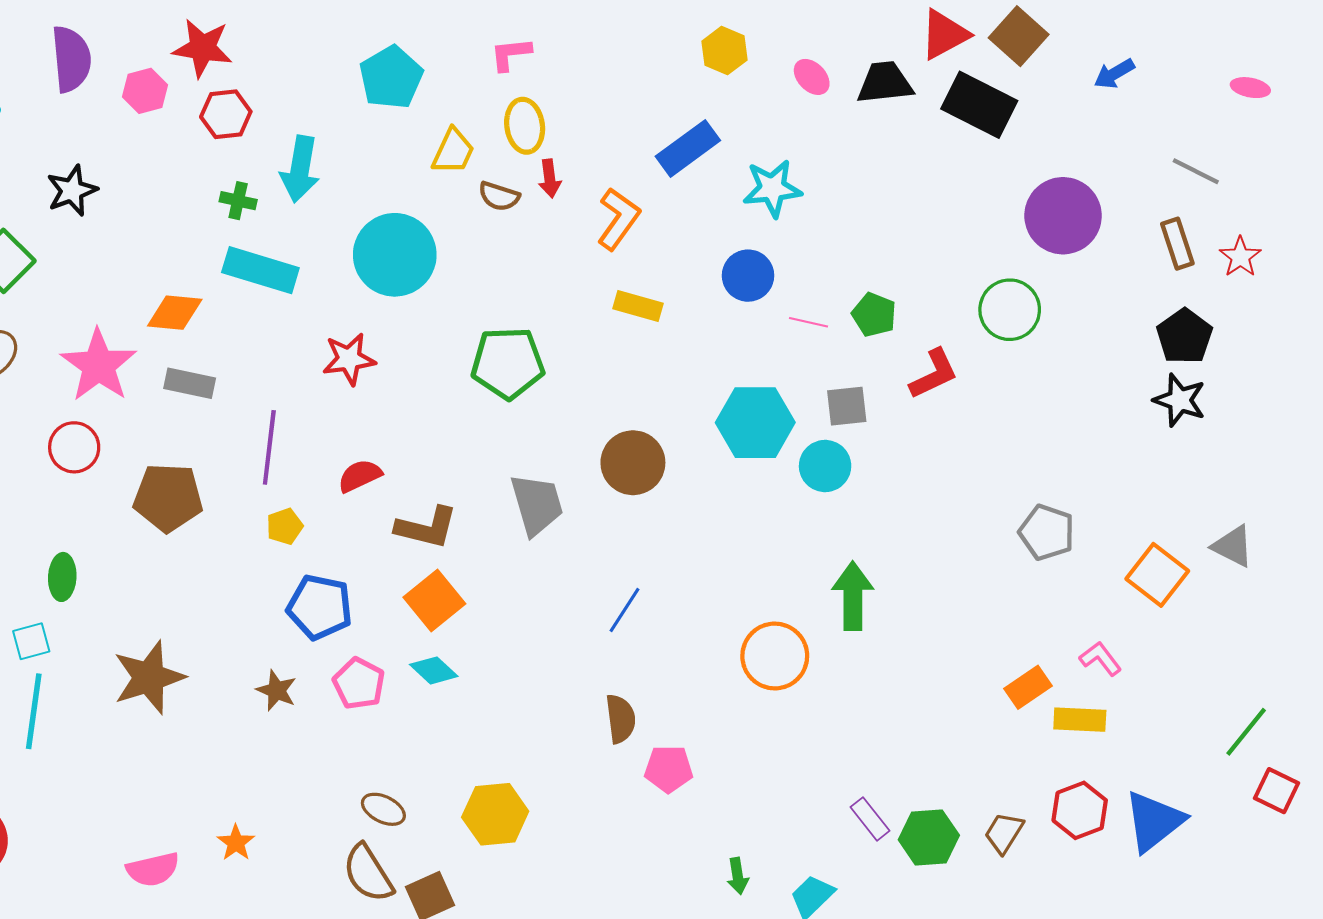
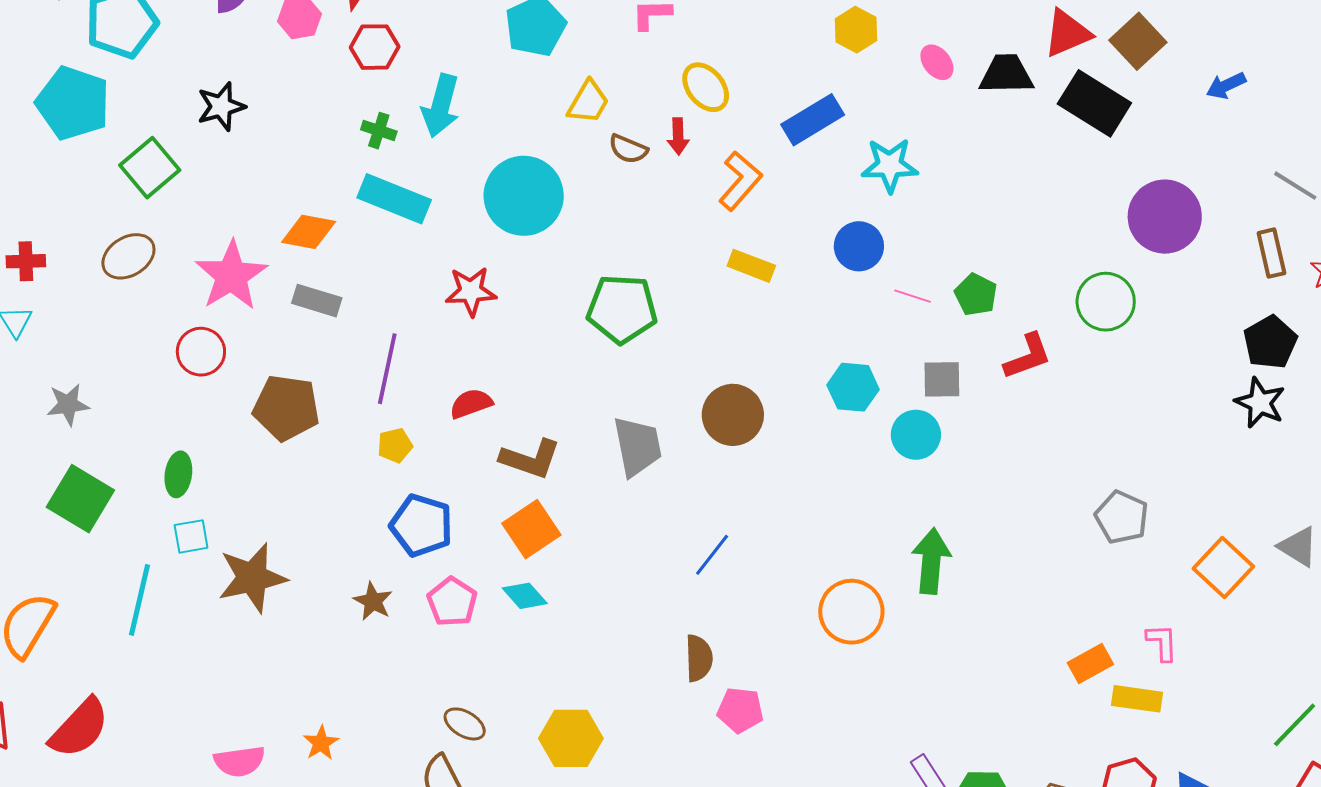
yellow ellipse: (525, 126) -> (706, 87), moved, turned -36
cyan hexagon: (755, 423) -> (853, 387), size x0.7
cyan square: (31, 641) -> (191, 536), moved
pink L-shape: (1100, 659) -> (1162, 642), turned 30

